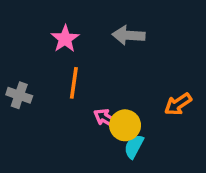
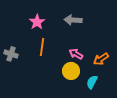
pink arrow: (106, 118) -> (76, 54), moved
cyan semicircle: (134, 146) -> (92, 82), moved

